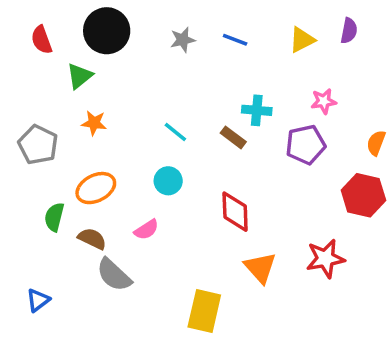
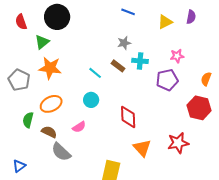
gray star: (183, 40) -> (124, 43), moved
blue line: (235, 40) -> (128, 12), moved
orange star: (94, 123) -> (50, 68), size x1.6
brown rectangle: (233, 137) -> (118, 66), moved

